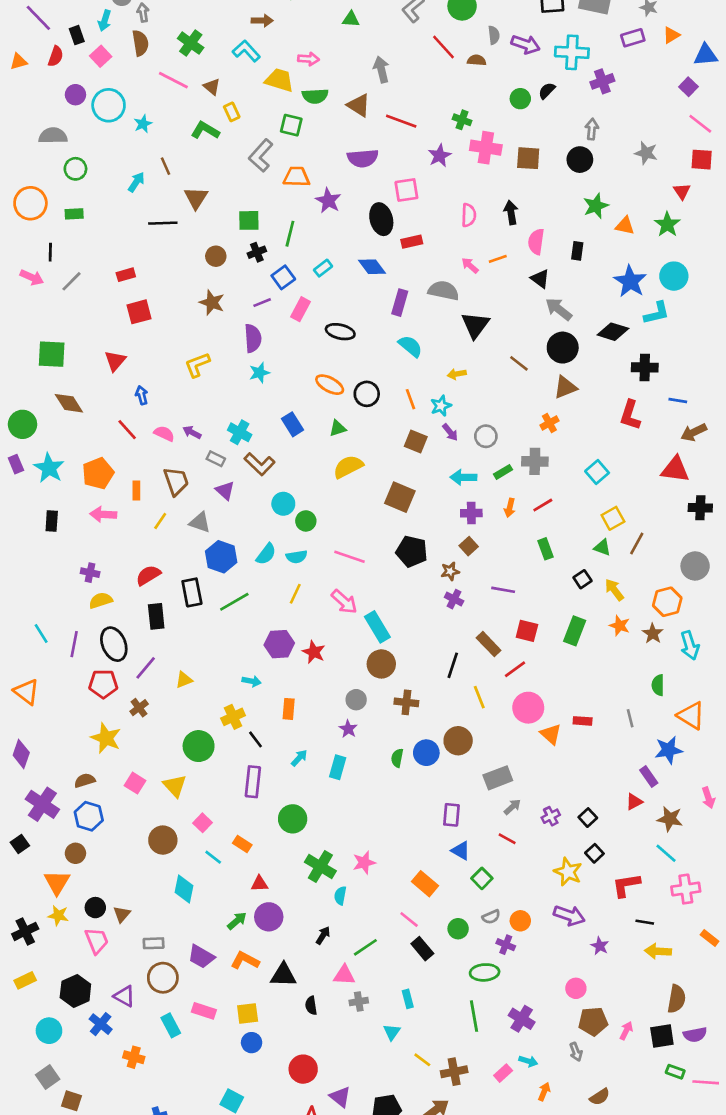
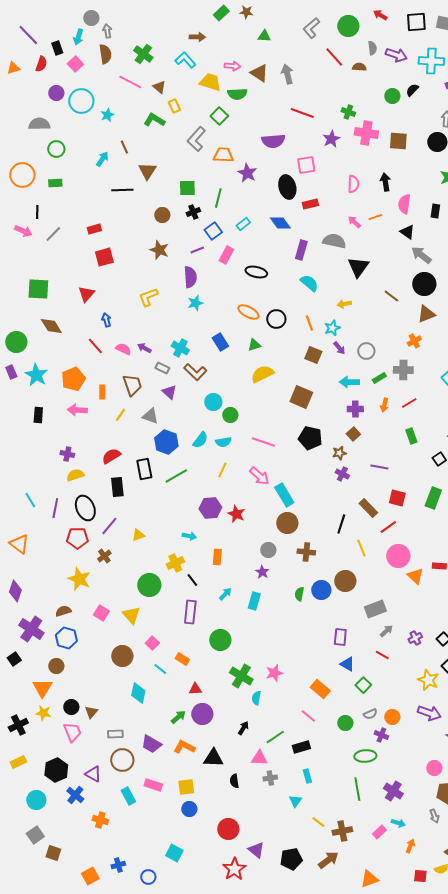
brown triangle: (359, 105) -> (259, 73), moved
green square: (291, 125) -> (219, 116), turned 30
black rectangle: (422, 949) -> (301, 747), moved, turned -66

